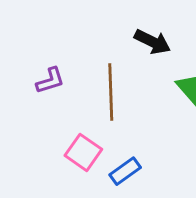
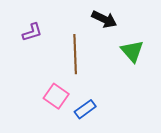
purple L-shape: (50, 81) -> (32, 32), moved

